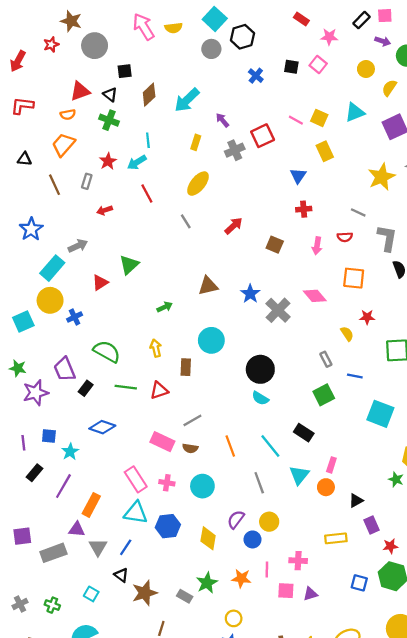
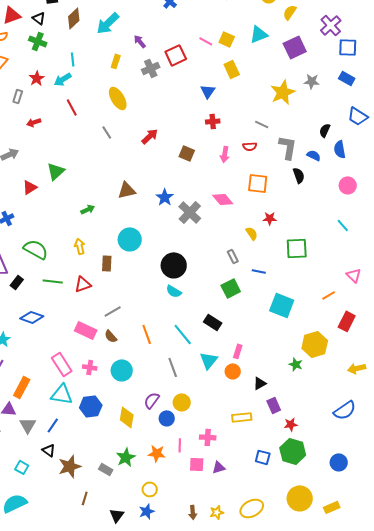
yellow ellipse: (198, 184) -> (118, 98), turned -70
brown semicircle: (190, 448) -> (111, 336), turned 40

